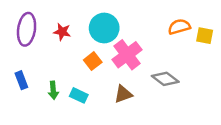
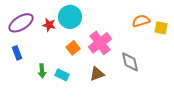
cyan circle: (104, 28) -> (70, 17), moved
purple ellipse: (27, 29) -> (21, 23), turned 50
gray diamond: (165, 79) -> (130, 62), turned 40
blue rectangle: (21, 80) -> (17, 53), moved

